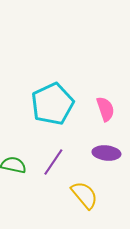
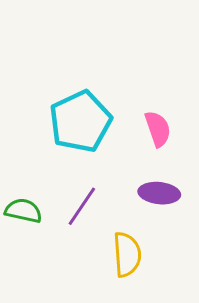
yellow semicircle: (84, 195) -> (127, 254), turned 36

